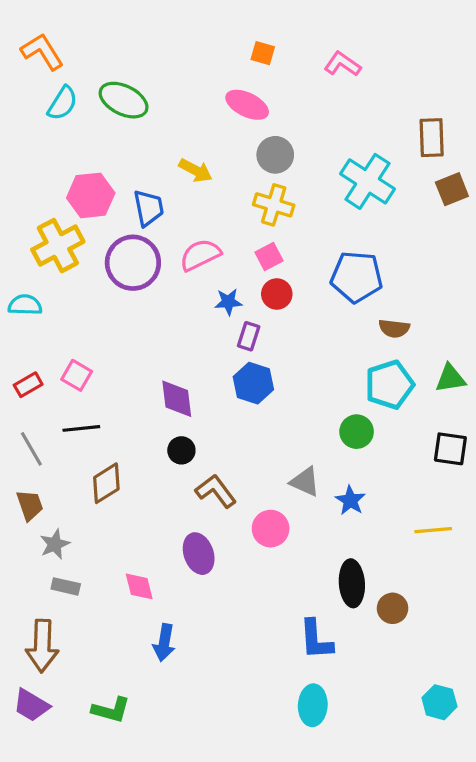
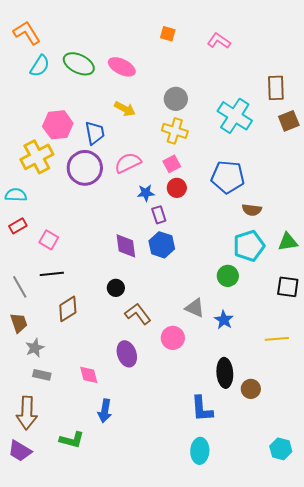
pink ellipse: (247, 105) -> (122, 67), moved
purple rectangle: (249, 336) -> (159, 215), turned -36
red rectangle: (28, 385) -> (18, 226), moved
purple diamond: (177, 399) -> (126, 246), moved
green L-shape: (111, 710) -> (72, 440), moved

